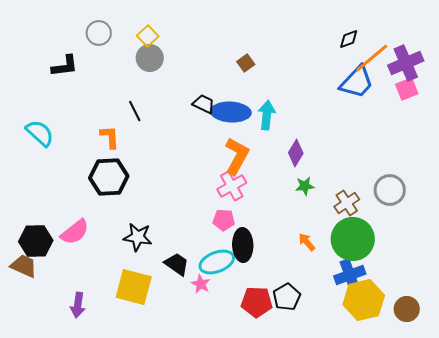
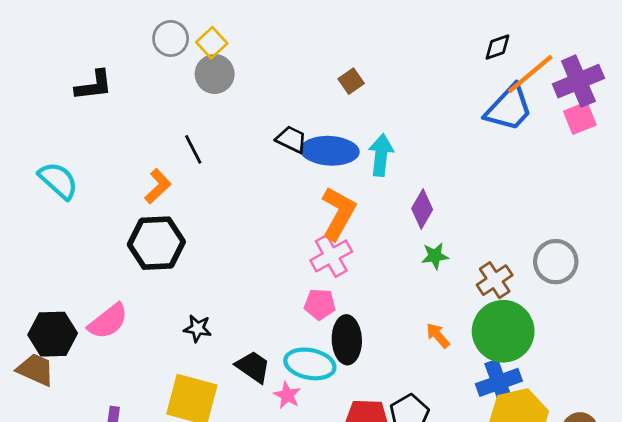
gray circle: (99, 33) -> (171, 38), moved
orange L-shape: (110, 137) -> (158, 186), turned 50
black star: (138, 237) -> (198, 328), size x0.7
cyan ellipse: (217, 262) -> (310, 364), turned 32

